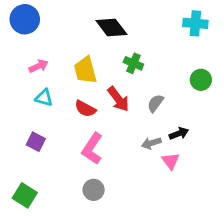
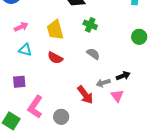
red arrow: (118, 99) -> (85, 95), moved
gray semicircle: (155, 103) -> (93, 54), moved, turned 88
purple square: (36, 142) -> (19, 82), turned -32
pink L-shape: (92, 149) -> (35, 107), moved

